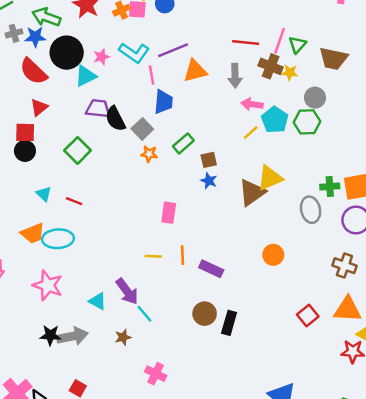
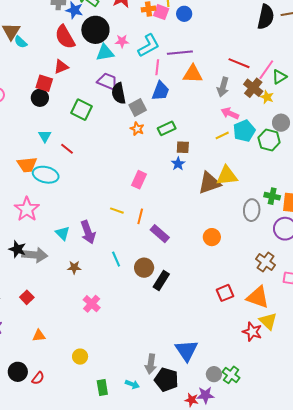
cyan L-shape: (134, 53) -> (149, 46), turned -80
green square: (78, 150) -> (82, 110), turned -35
cyan line: (145, 314) -> (116, 259), moved

